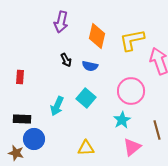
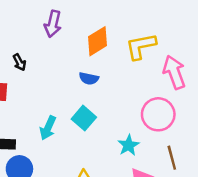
orange diamond: (97, 36) -> (97, 41), turned 45
black arrow: (66, 60) -> (19, 62), moved
pink circle: (131, 91) -> (158, 114), moved

